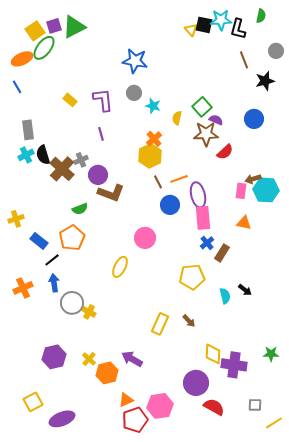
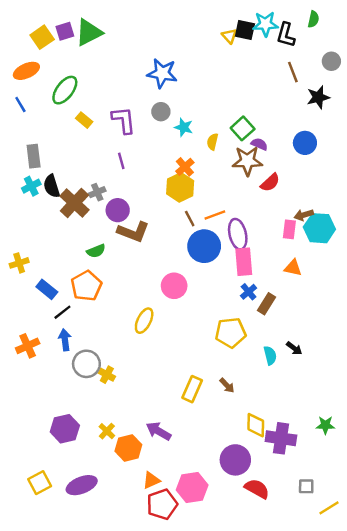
green ellipse: (44, 48) -> (65, 90), moved
blue circle: (170, 205) -> (204, 246), size x1.4
purple ellipse: (62, 419) -> (82, 485), moved

